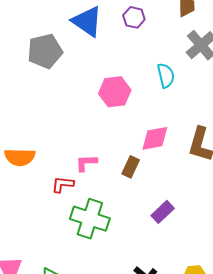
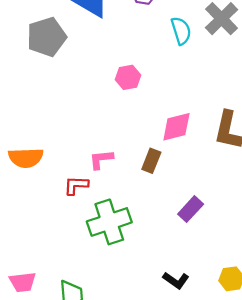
cyan semicircle: (166, 75) -> (181, 31), moved
pink hexagon: (115, 92) -> (128, 77), size x0.7
green cross: (90, 219) -> (109, 222), turned -33

